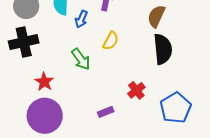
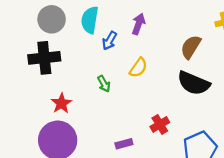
black semicircle: (163, 49) -> (194, 83), turned 112
green arrow: (81, 59) -> (104, 84), size x0.7

